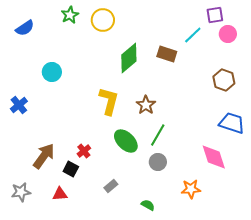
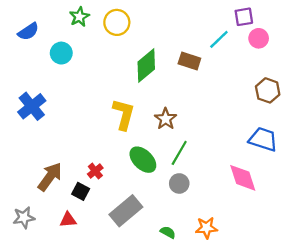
cyan circle: (52, 72) -> (61, 53), moved
brown hexagon: (224, 80) -> (268, 90), moved
blue cross: (19, 105) -> (32, 106), moved, size x1.4
gray rectangle: (111, 186) -> (126, 211), size x2.0
orange star: (191, 189) -> (206, 228), moved

